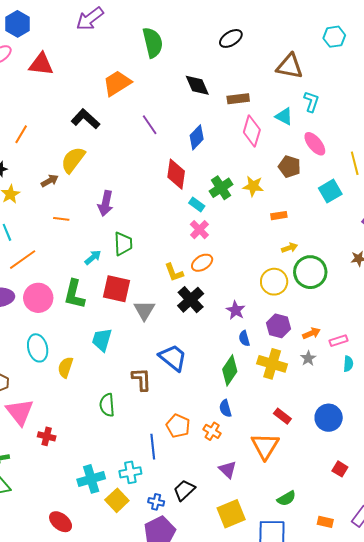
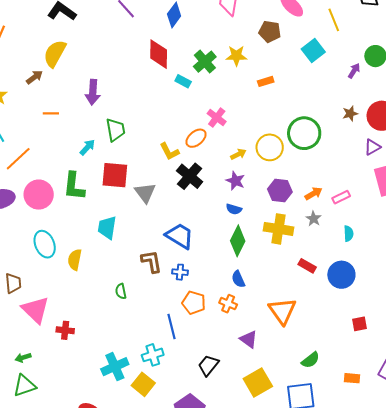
pink cross: (199, 230) -> (217, 118), moved
yellow arrow: (289, 248) -> (238, 154), moved
blue semicircle: (244, 338) -> (234, 209), moved, turned -49
cyan semicircle: (348, 364) -> (349, 234), moved
green semicircle: (107, 405) -> (121, 291), size x0.7
red rectangle: (282, 416) -> (307, 266), moved
red square: (340, 469) -> (359, 324), turned -35
blue cross: (156, 502) -> (180, 272), moved

